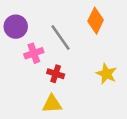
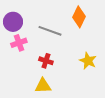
gray line: (60, 37) -> (50, 31), turned -35
pink cross: (34, 53) -> (19, 43), moved

